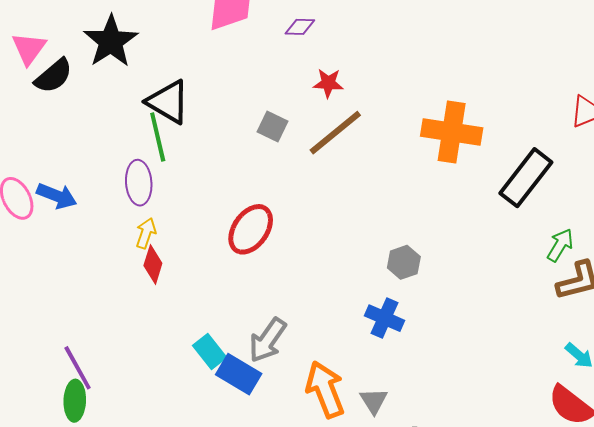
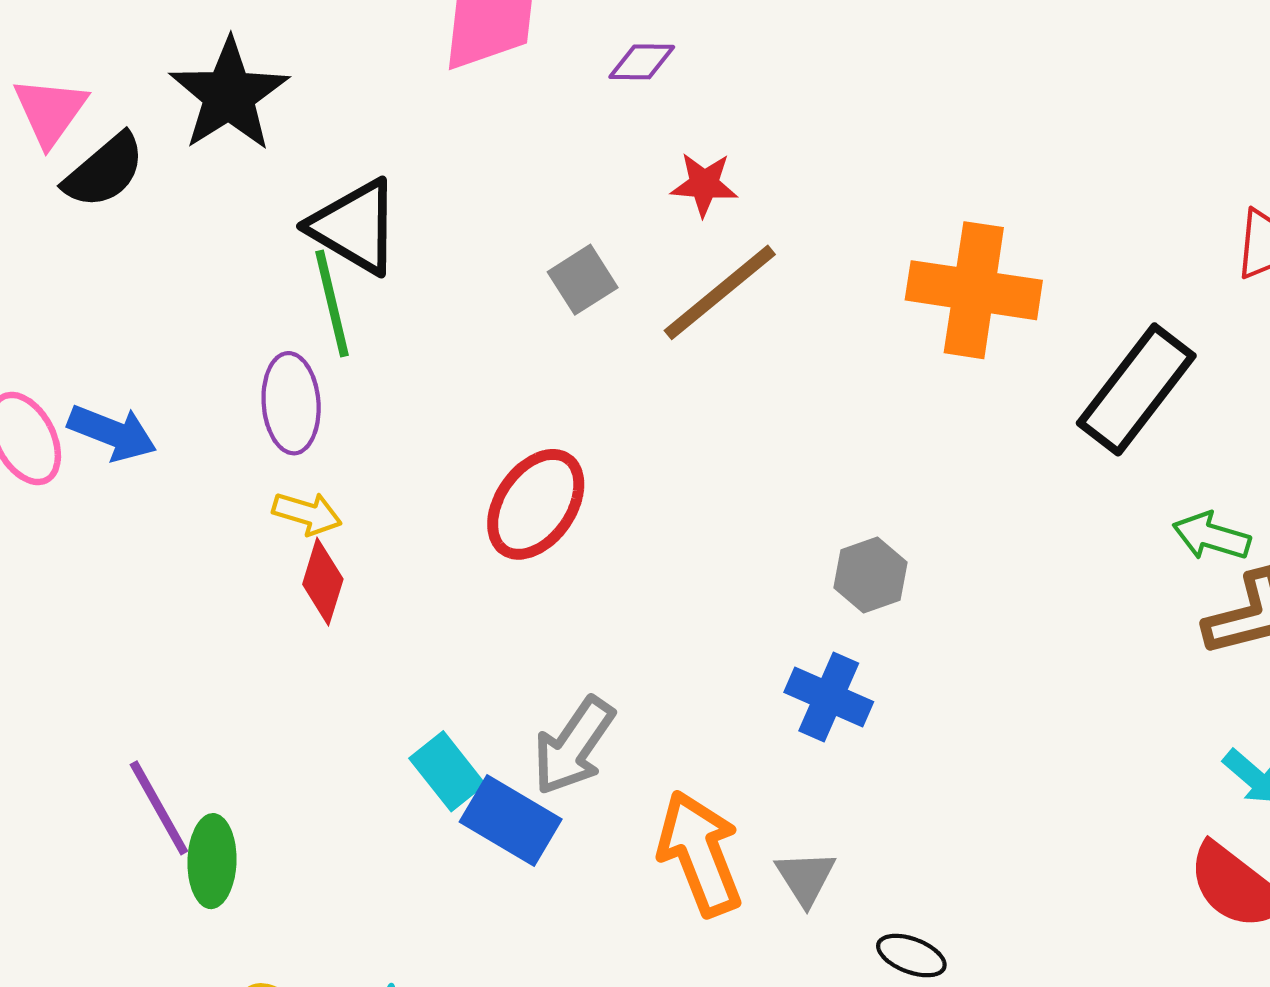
gray square: (272, 127) -> (583, 280), turned 32
yellow arrow: (146, 233) -> (307, 513), turned 88
green arrow: (560, 245) -> (1212, 536), turned -104
green ellipse: (75, 401) -> (212, 861), moved

